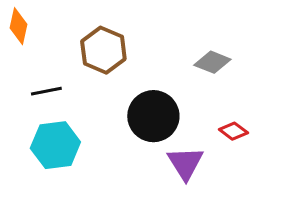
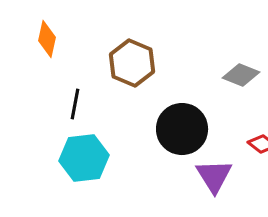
black line: (46, 91) -> (75, 104), turned -68

